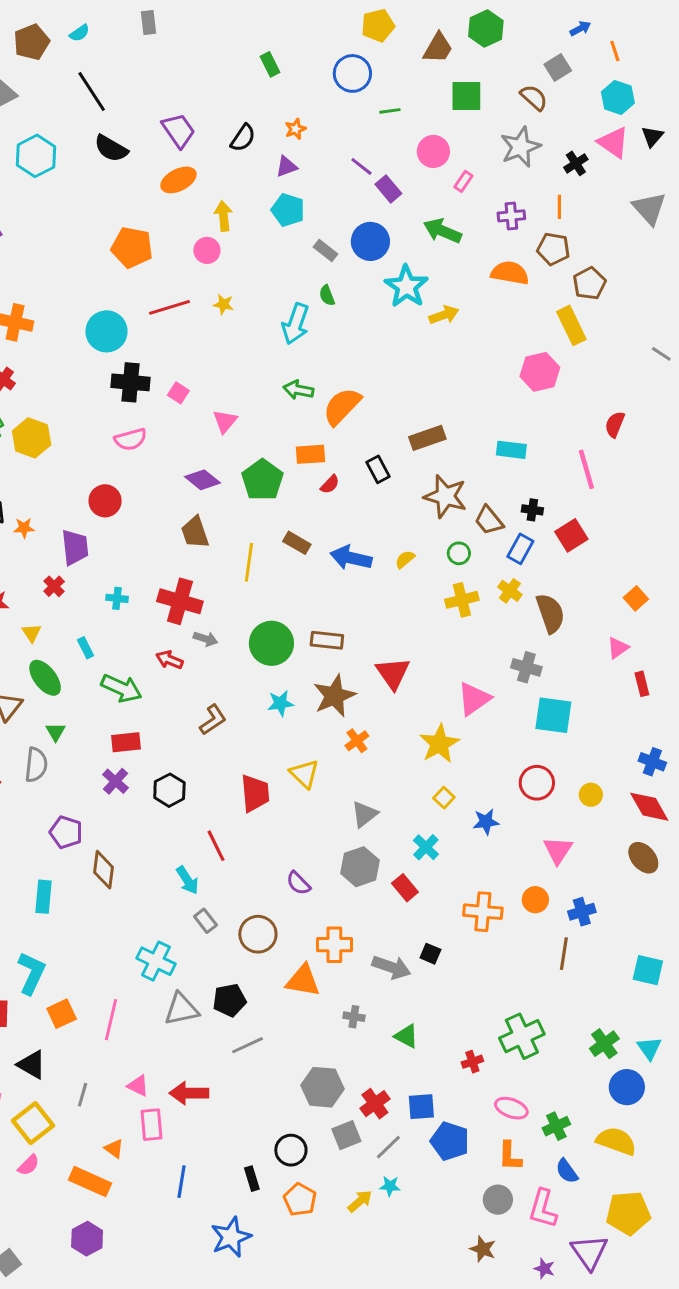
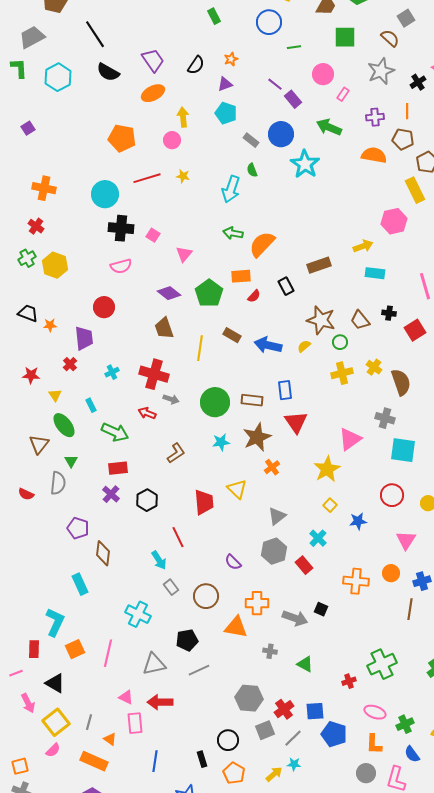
yellow arrow: (444, 315) -> (363, 246), moved
brown star: (445, 496) -> (321, 320), moved
blue rectangle: (520, 549) -> (285, 390), moved, turned -36
cyan cross: (117, 598) -> (112, 372), turned -32
cyan rectangle: (44, 897) -> (80, 584), moved, turned -30
gray triangle: (181, 1009) -> (154, 664), moved
gray line: (83, 1095) -> (89, 722), moved

